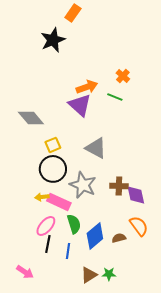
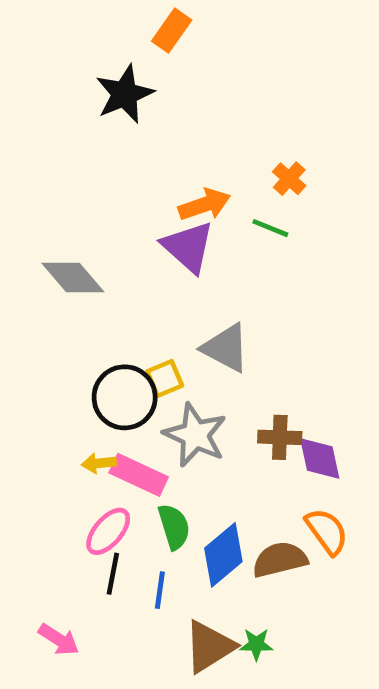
yellow square: (53, 145) -> (165, 379), moved
brown semicircle: (119, 238) -> (280, 560), size x1.6
brown triangle: (89, 275) -> (209, 647), size x1.4

